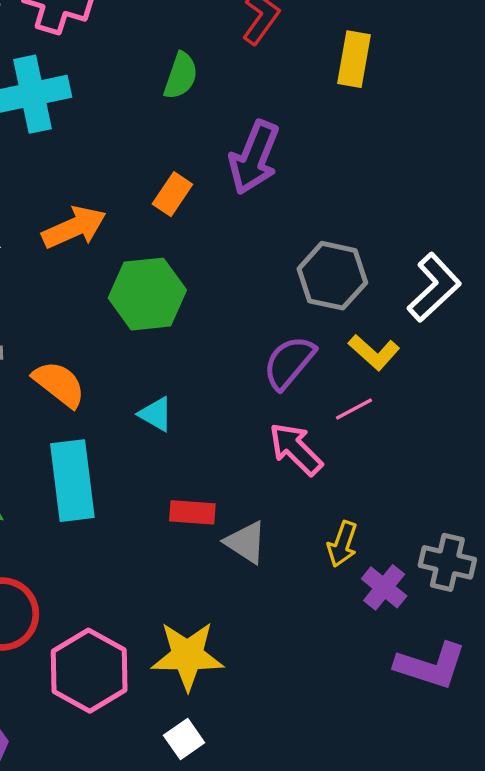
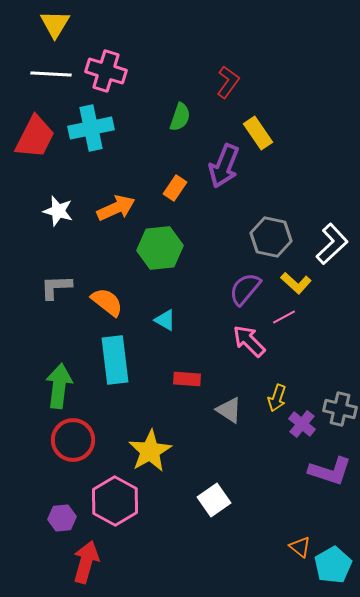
yellow rectangle: (354, 59) -> (258, 133), moved, turned -44
gray triangle: (246, 542) -> (229, 410), moved
yellow star: (187, 656) -> (150, 451), moved, turned -30
pink hexagon: (89, 671) -> (115, 501), moved
white square: (184, 739) -> (214, 500), moved, size x1.4

